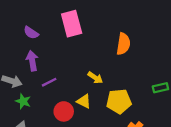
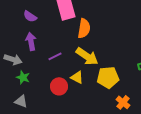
orange semicircle: (123, 44) -> (84, 28), moved
yellow arrow: (95, 78) -> (87, 56), size x1.6
purple line: (49, 82) -> (55, 56), moved

